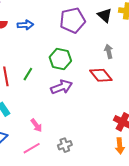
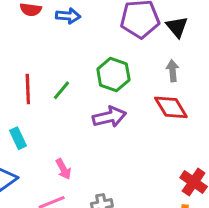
black triangle: (105, 15) -> (177, 27), moved
gray arrow: (109, 51) -> (173, 71), moved

